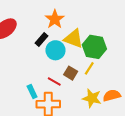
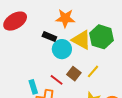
orange star: (55, 19) -> (65, 18), turned 30
black rectangle: (41, 39) -> (49, 37), turned 64
green hexagon: (94, 47) -> (101, 37), moved

